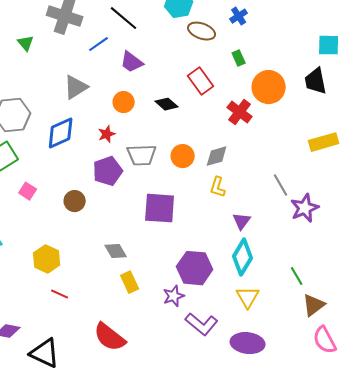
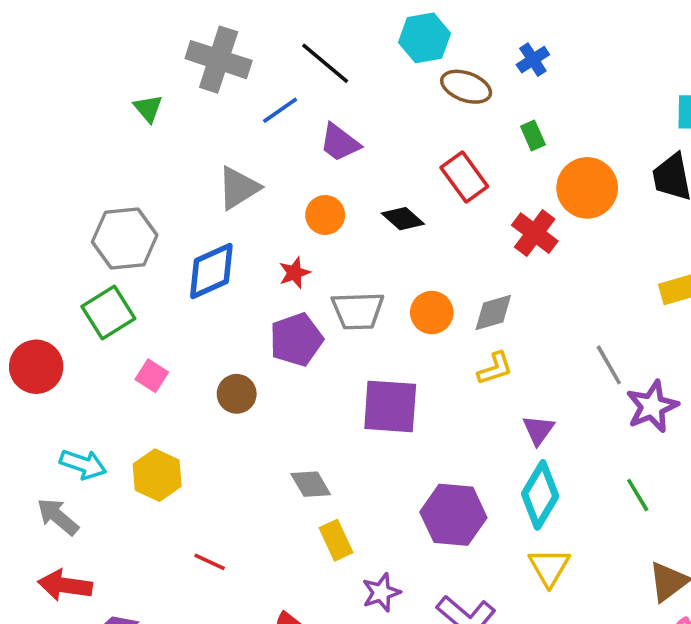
yellow L-shape: (218, 187) -> (495, 369), turned -125
yellow hexagon: (47, 259) -> (157, 475), moved
green line: (297, 276) -> (638, 495), moved
purple star: (174, 296) -> (381, 593), moved

